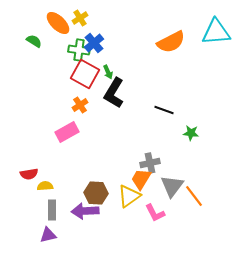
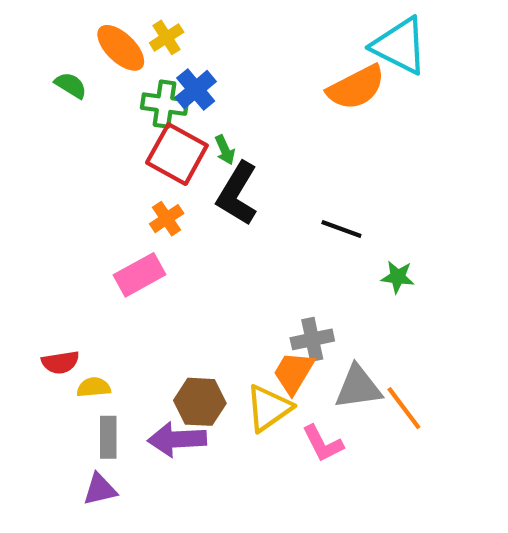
cyan triangle: (216, 32) -> (400, 46), moved, turned 32
gray triangle: (172, 186) -> (358, 387), turned 45

